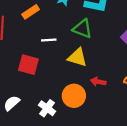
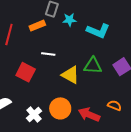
green triangle: (82, 29) -> (93, 66), moved, turned -30
red arrow: (98, 82) -> (89, 115), moved, size x1.5

